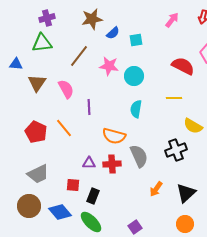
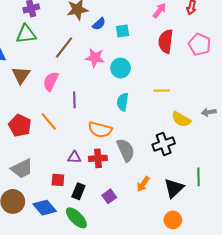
red semicircle: (183, 66) -> (166, 41), moved, turned -110
pink semicircle: (66, 89) -> (51, 81), turned -126
purple square: (135, 227) -> (109, 196), moved

